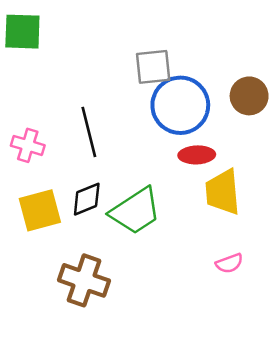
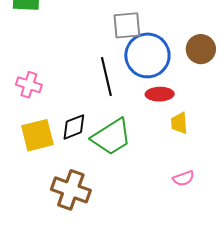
black line: (89, 132) -> (106, 76), moved
yellow trapezoid: (223, 192) -> (179, 123), size x0.6

